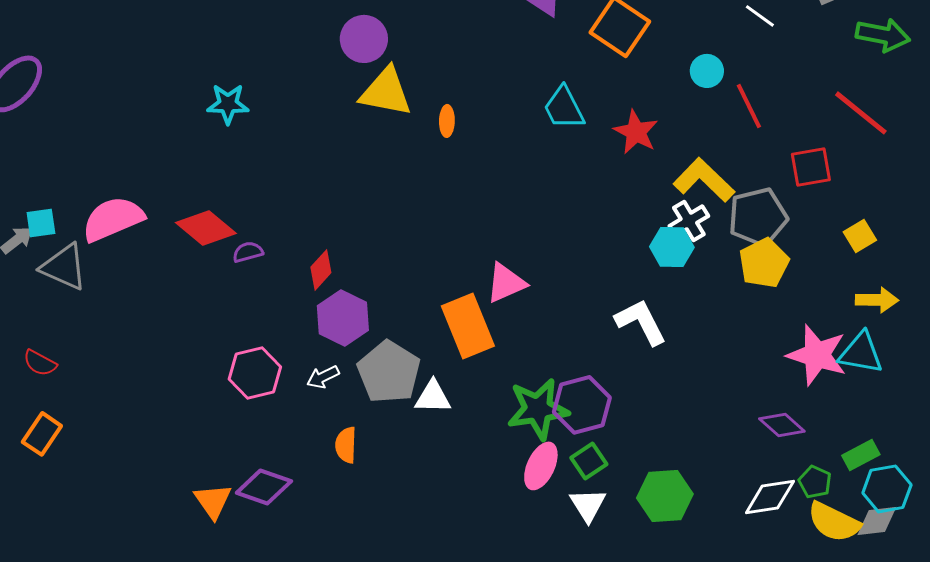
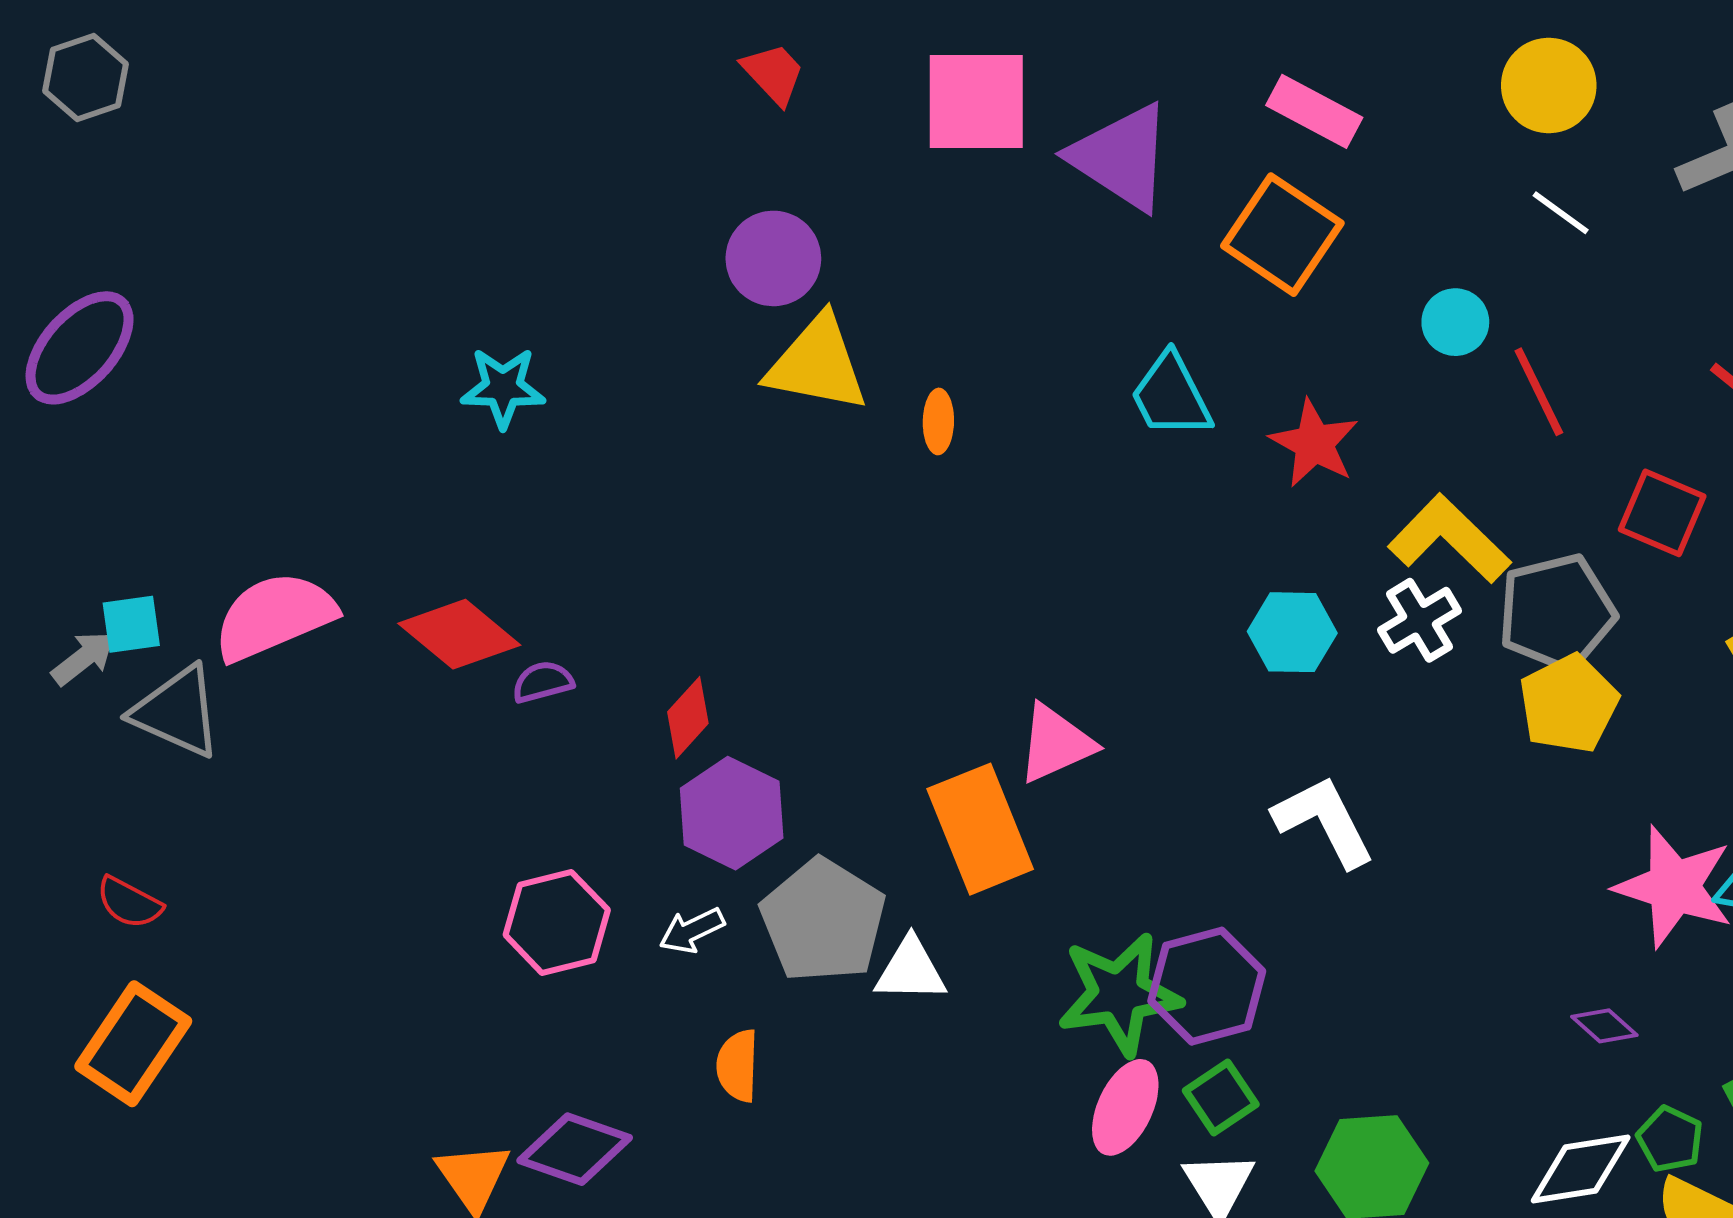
red square: (811, 167) -> (1662, 513), turned 33
cyan hexagon: (672, 247) -> (1292, 632), moved
purple diamond: (782, 425) -> (1604, 1026), size x0.7
orange rectangle: (42, 434) -> (133, 1044), size x1.4

